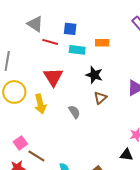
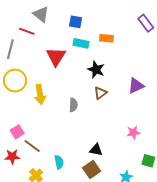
red line: (50, 42) -> (27, 31), moved
red triangle: (53, 77) -> (56, 57), moved
gray semicircle: (74, 112) -> (73, 105), turned 32
black triangle: (126, 155) -> (96, 150), moved

